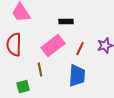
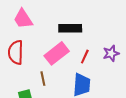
black rectangle: (66, 22) -> (70, 28), size x1.5

